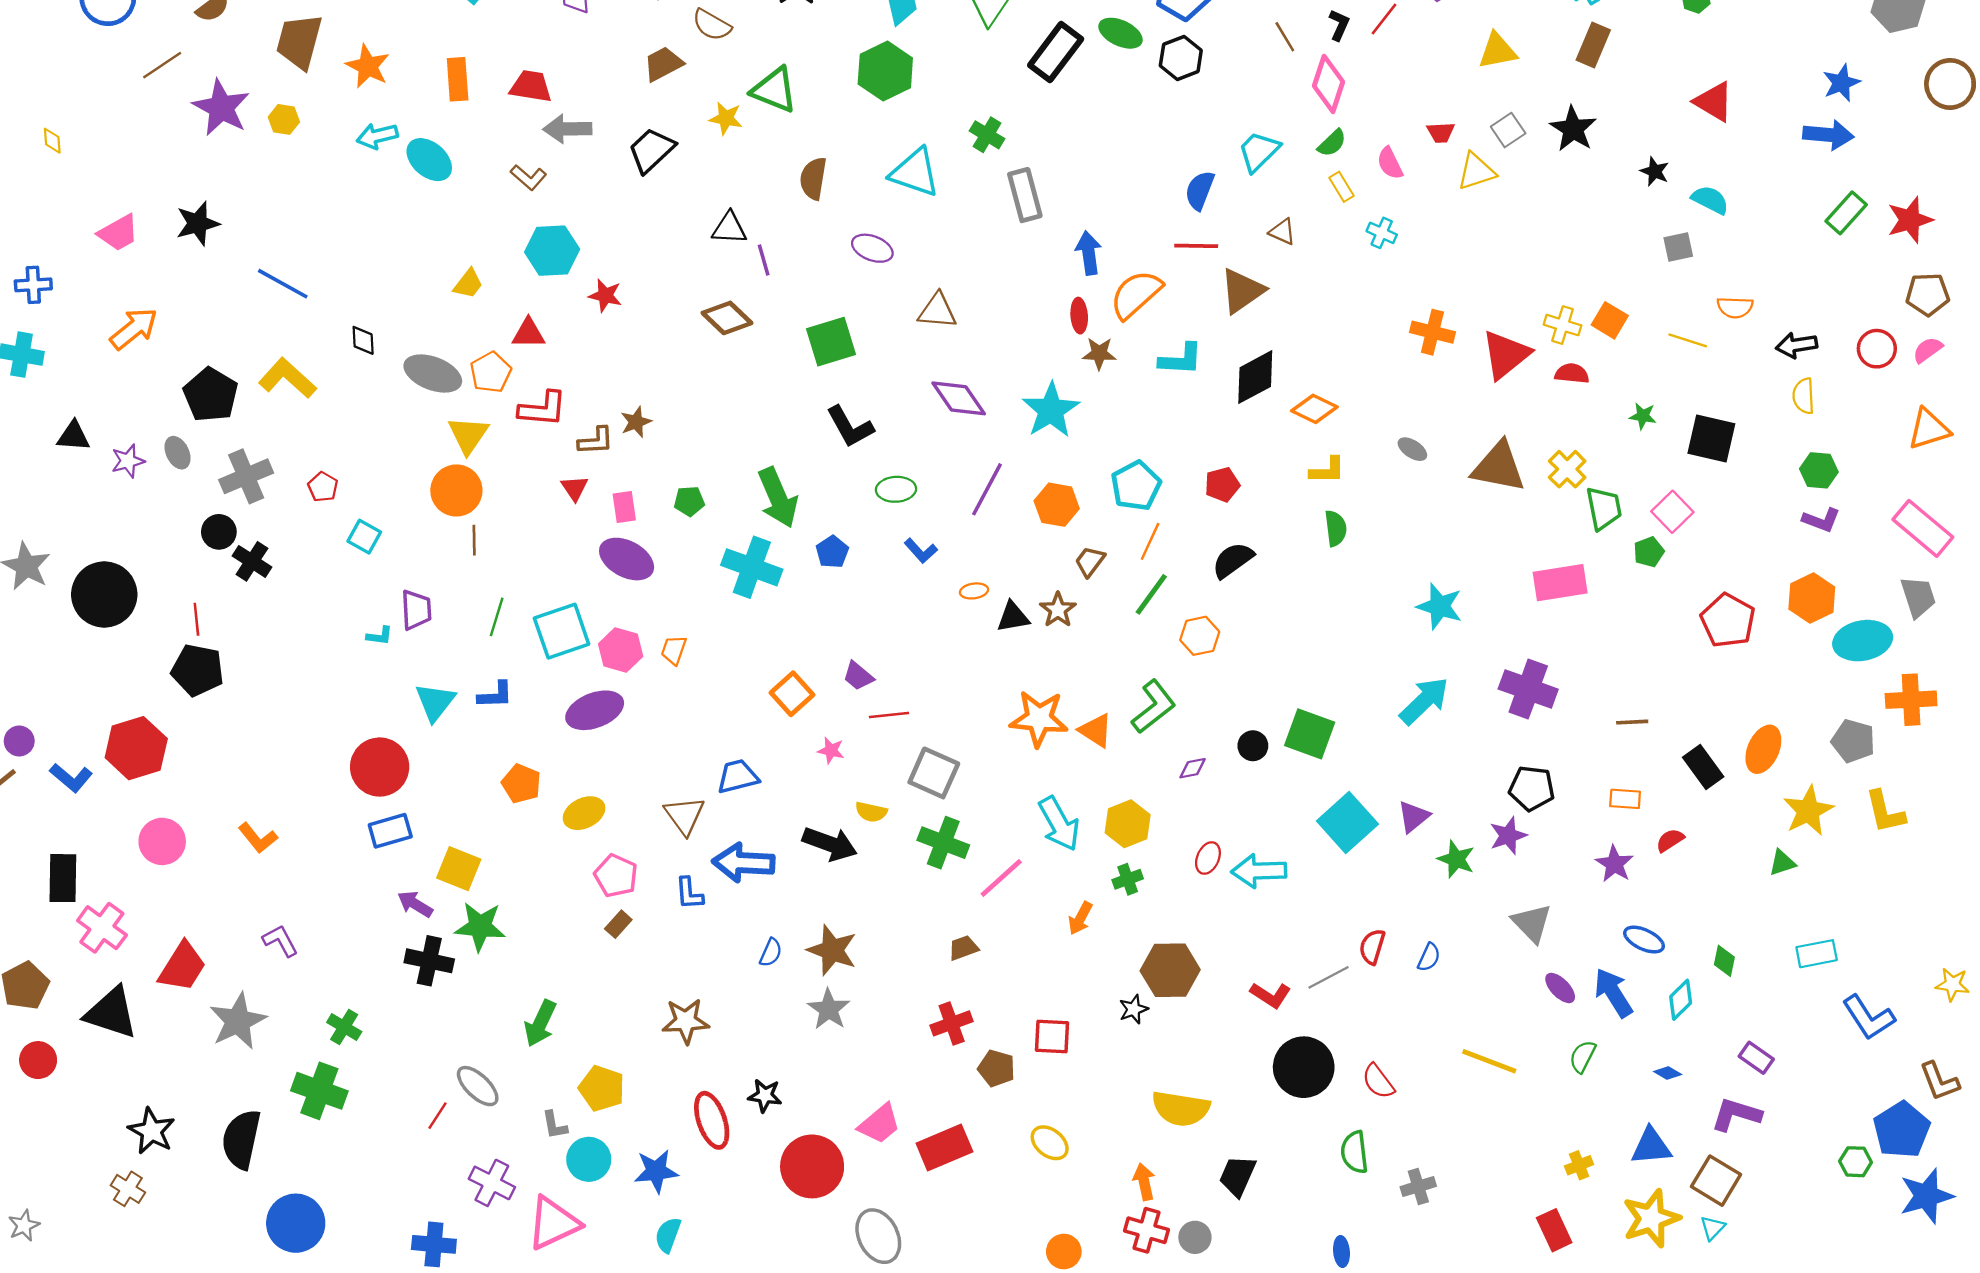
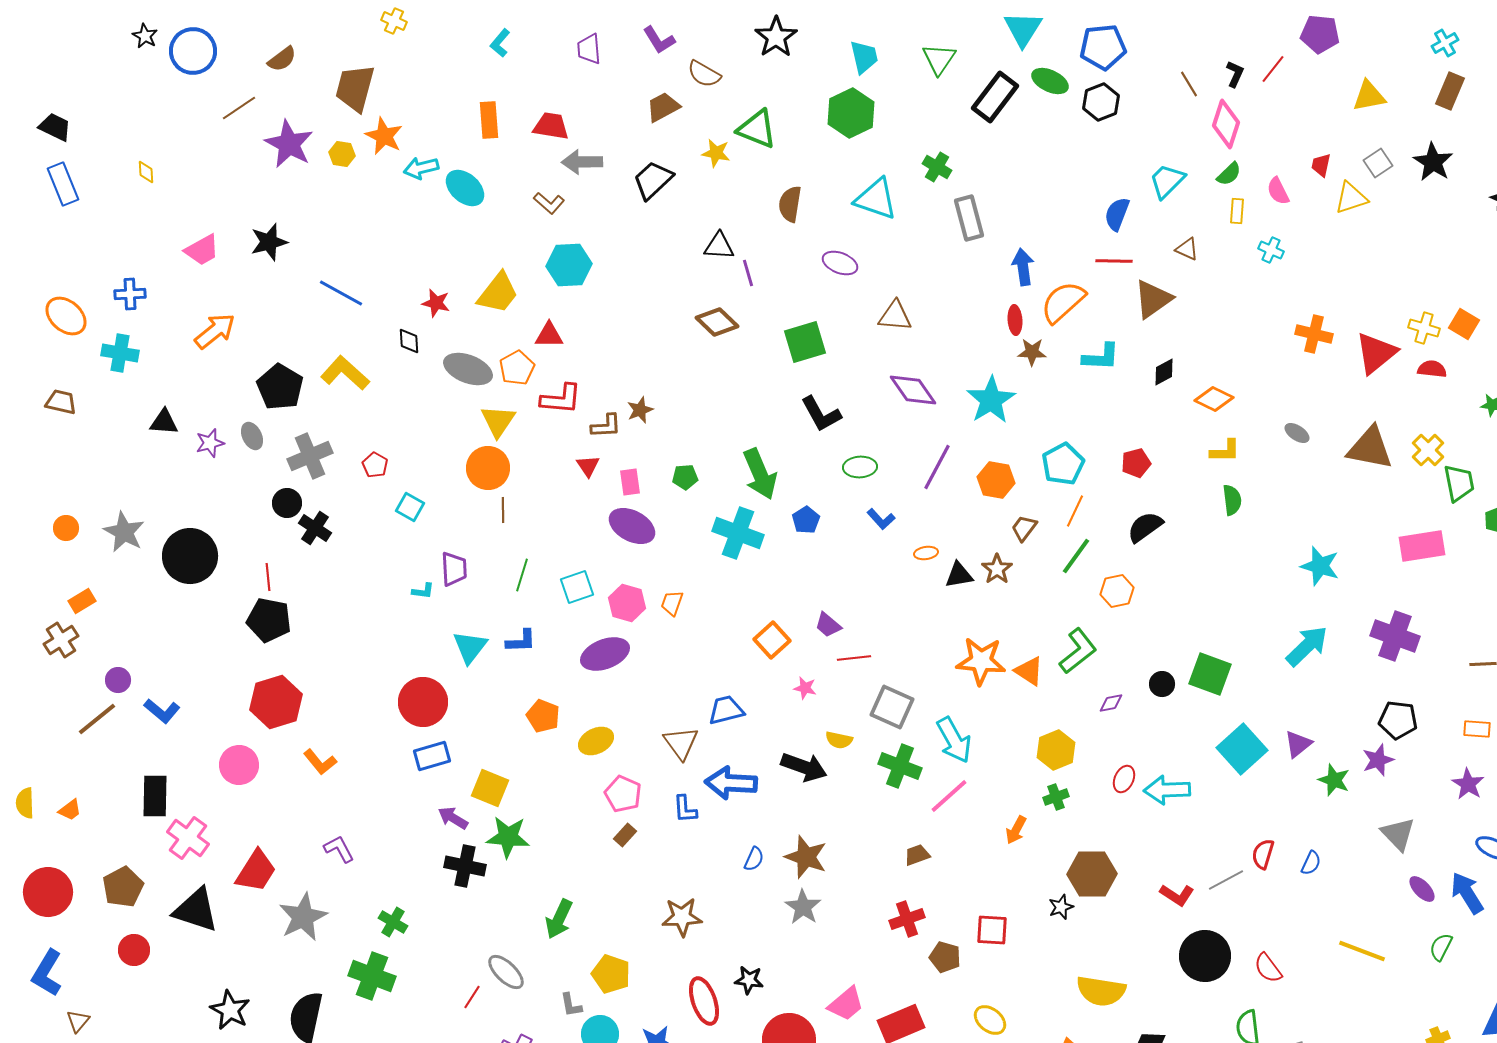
orange star: (368, 66) -> (384, 136), moved
red trapezoid: (1441, 132) -> (1321, 165), turned 105
yellow rectangle: (1341, 187) -> (1237, 211), turned 35
yellow trapezoid: (468, 284) -> (498, 293), size x1.6
red star: (605, 296) -> (436, 303), moved
black diamond: (1255, 377) -> (1164, 372), size x0.6
cyan square: (562, 631) -> (577, 587), size x0.7
red hexagon: (136, 748) -> (276, 702), moved
cyan arrow: (1059, 824) -> (954, 740), moved

